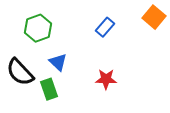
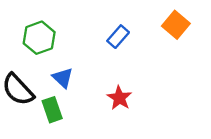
red star: (106, 79) -> (119, 98), turned 30

